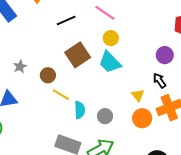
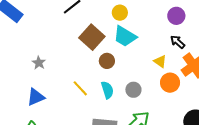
brown circle: (48, 75) -> (107, 61), moved
yellow line: (61, 95) -> (80, 88), moved, turned 30

